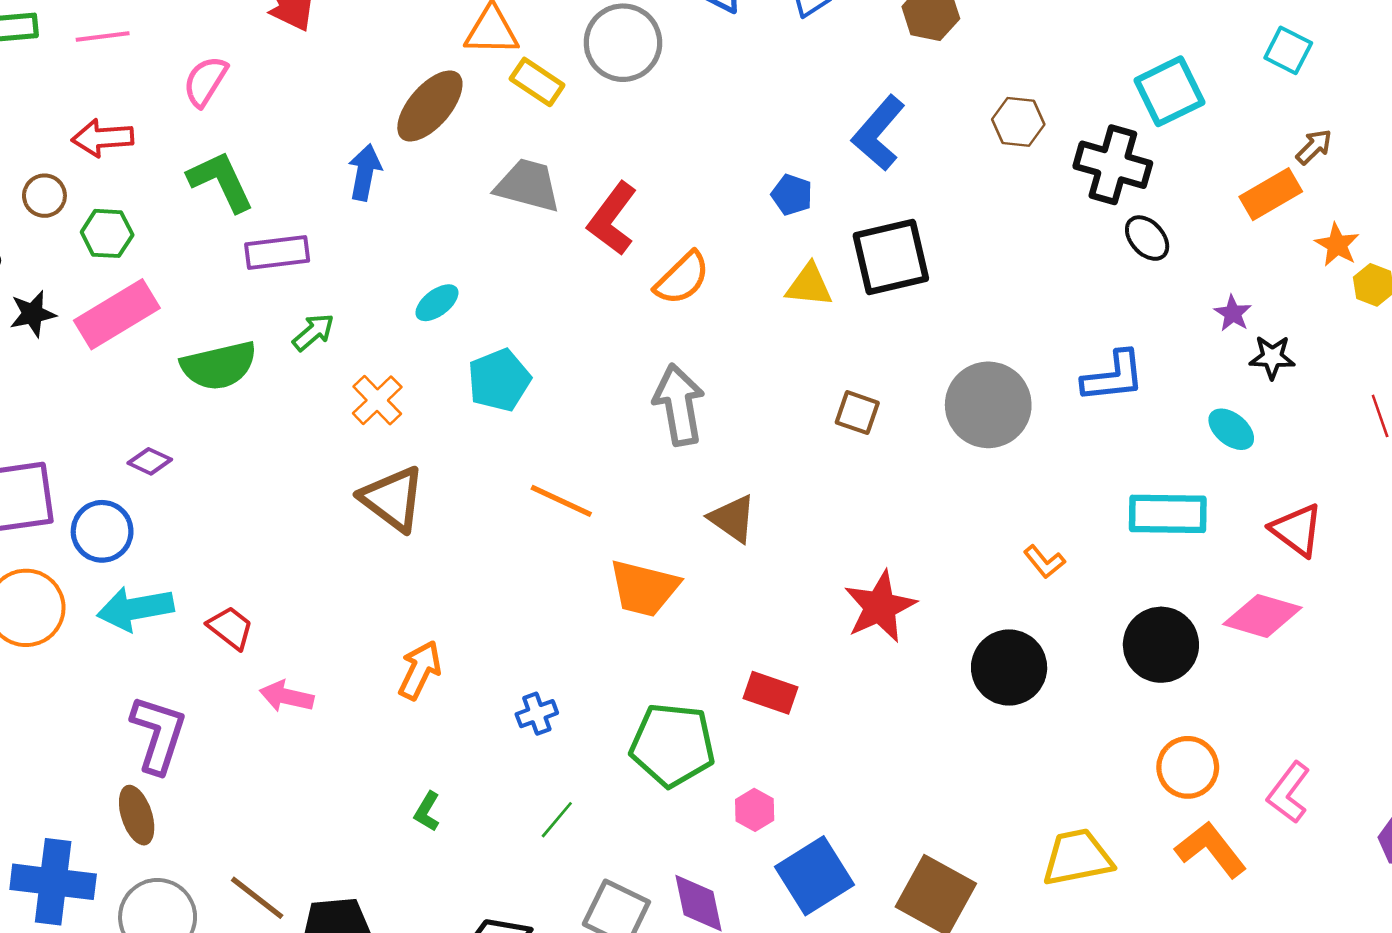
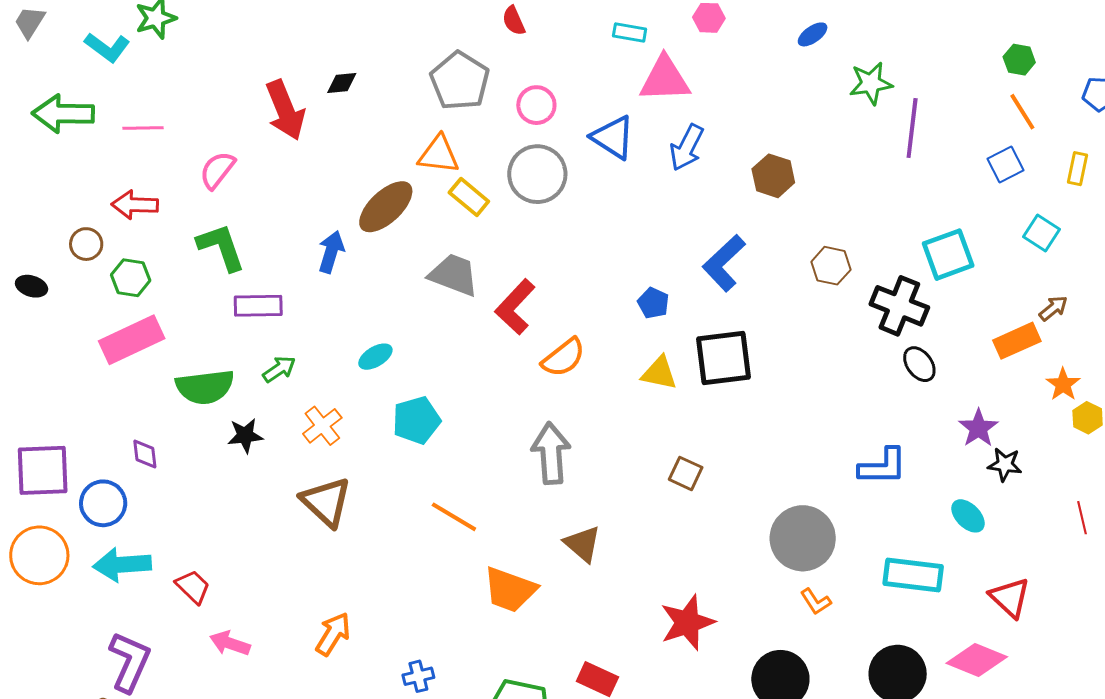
purple star: (1233, 313) -> (978, 428), size x1.4
black star: (33, 314) -> (245, 436), moved
gray circle: (988, 405) -> (803, 538), moved
purple diamond: (150, 461) -> (145, 454), turned 52

